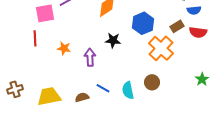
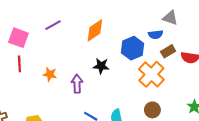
blue semicircle: (194, 10) -> (156, 35), moved
pink square: (45, 13) -> (18, 38), moved, turned 30
brown circle: (152, 82) -> (152, 110), moved

